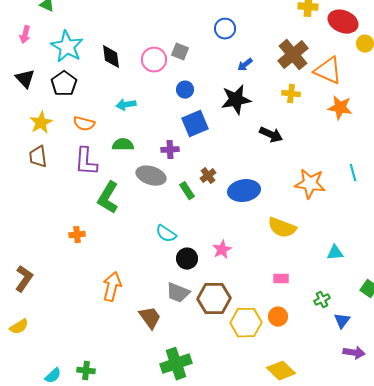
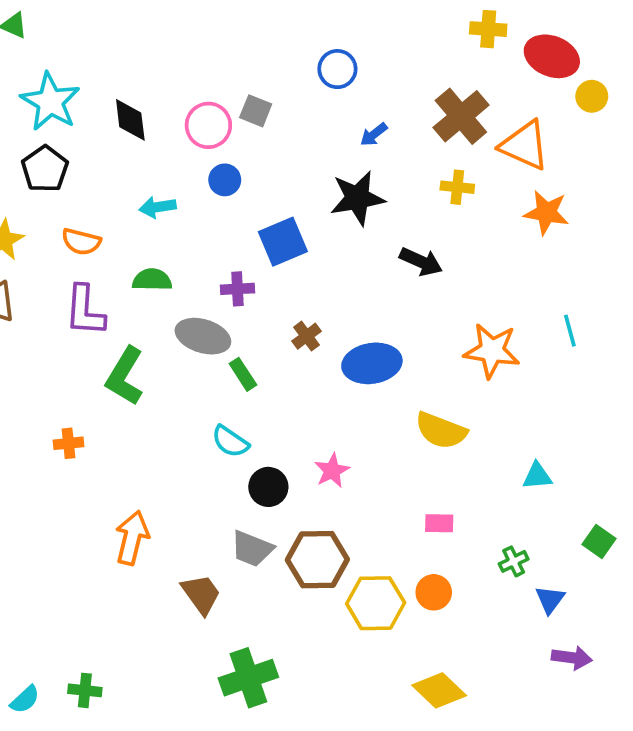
blue circle: (185, 90) -> (225, 180), moved
green rectangle: (187, 191) -> (243, 374), moved

